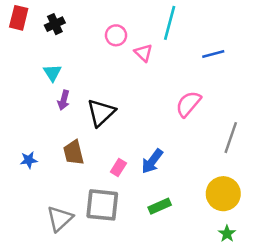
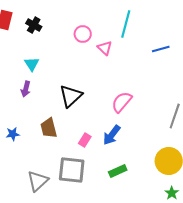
black cross: (55, 24) -> (34, 25), turned -35
purple arrow: (64, 100) -> (26, 89), moved
pink semicircle: (188, 104) -> (122, 102), moved

